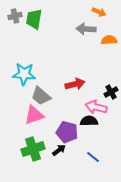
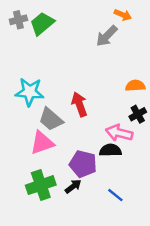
green trapezoid: (34, 19) -> (42, 24), turned 40
gray arrow: (86, 29) -> (107, 36), turned -48
orange semicircle: (109, 40) -> (135, 86), moved
red arrow: (75, 84) -> (79, 104), moved, turned -96

